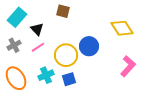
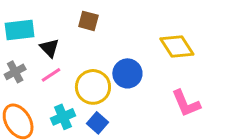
cyan rectangle: (17, 17) -> (20, 30), turned 42
pink L-shape: (128, 66) -> (186, 103), turned 115
blue square: (69, 79) -> (97, 123), turned -32

